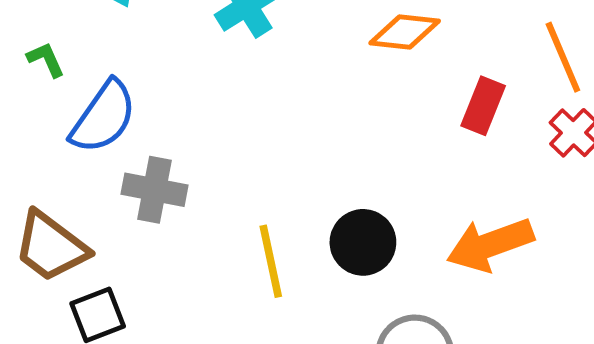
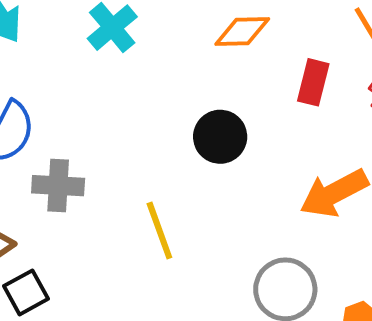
black circle: (363, 242) -> (220, 137), moved

